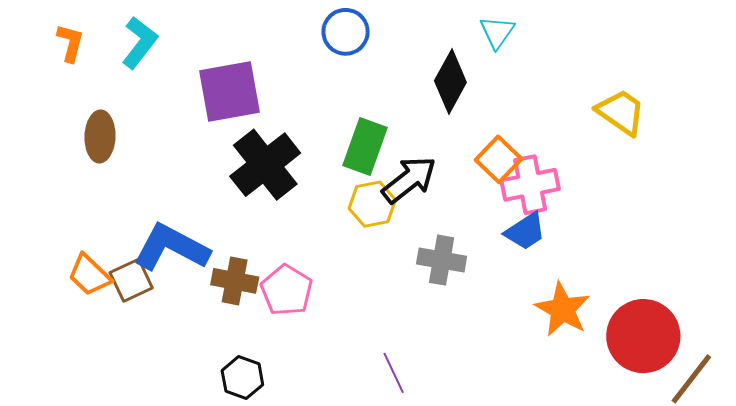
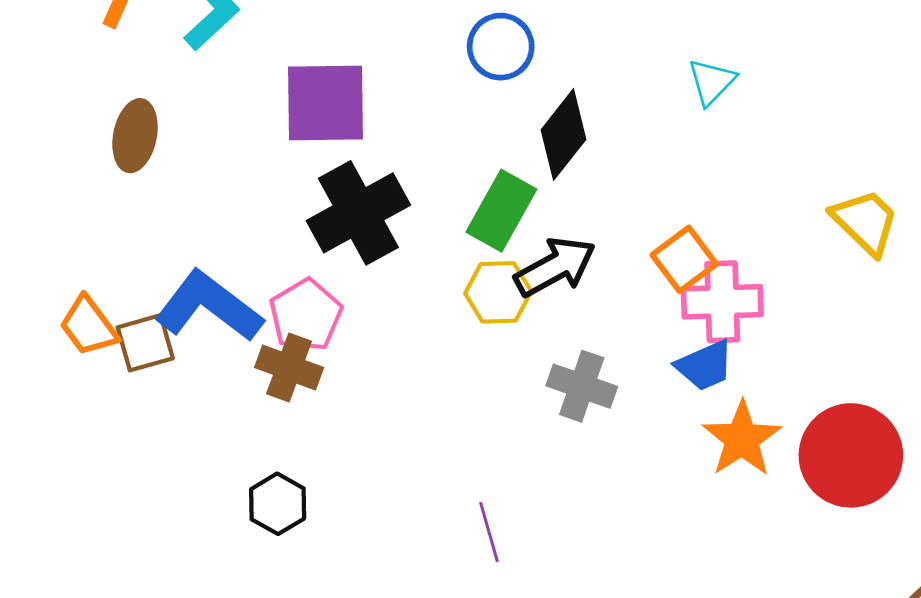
black diamond: (450, 82) -> (563, 135), moved
pink pentagon: (287, 290) -> (306, 315), moved
orange star: (563, 309) -> (742, 439), moved
red circle: (643, 336) -> (851, 455), moved

